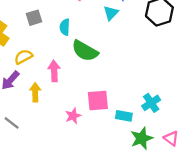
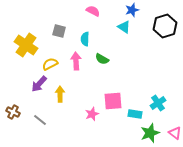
cyan triangle: (111, 13) -> (124, 27), turned -40
gray square: (34, 18) -> (59, 31), turned 32
green semicircle: (85, 51) -> (102, 59), size x0.6
pink arrow: (54, 71) -> (76, 61), moved

